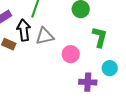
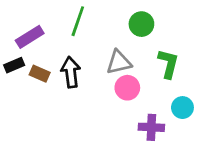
black arrow: (24, 30) -> (71, 72), moved
gray triangle: (45, 36) -> (119, 62), moved

